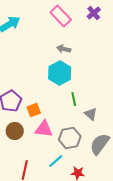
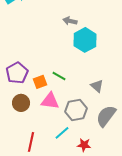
cyan hexagon: (60, 73) -> (85, 40), moved
green line: (74, 99) -> (59, 76), moved, turned -48

